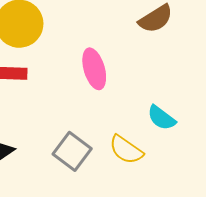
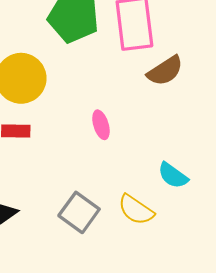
pink ellipse: (94, 69) -> (101, 125), size x0.7

